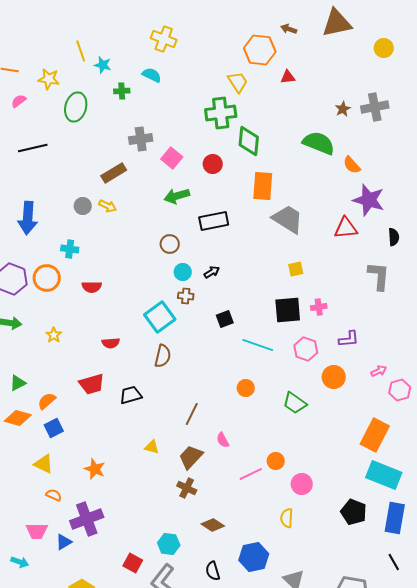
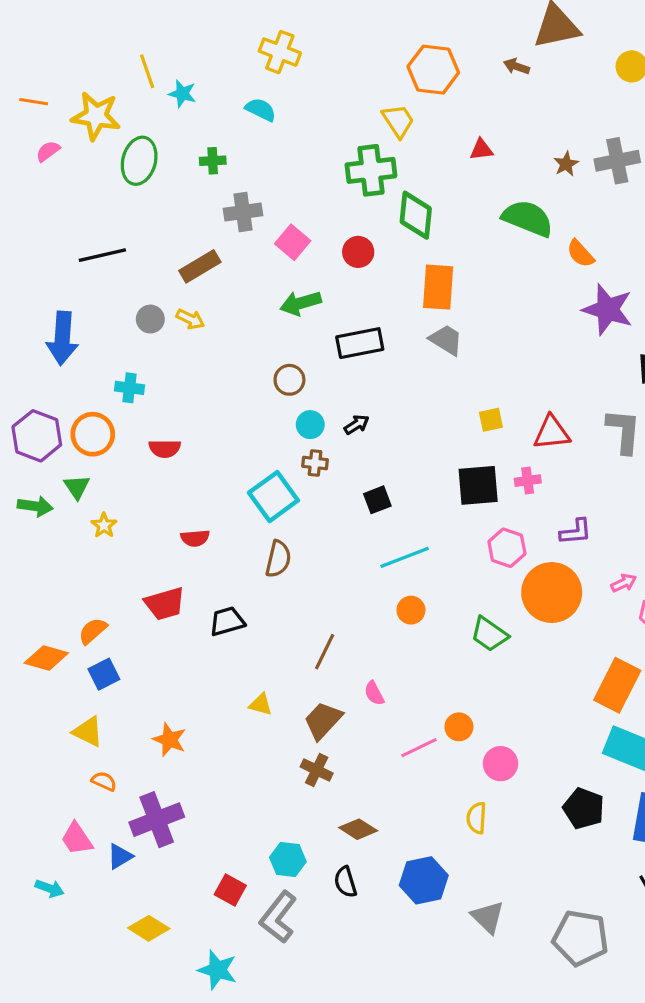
brown arrow: (289, 29) -> (517, 66), moved
red triangle: (288, 77) -> (481, 150), moved
yellow star: (49, 79) -> (96, 116), size x1.4
green cross: (122, 91) -> (213, 161), moved
black line: (33, 148) -> (102, 255), moved
gray trapezoid: (288, 219) -> (446, 340), moved, size x0.7
red triangle: (346, 228) -> (552, 433), moved
cyan line: (258, 345) -> (405, 557), moved, turned -40
orange circle: (334, 377) -> (552, 593), size x1.6
green triangle: (18, 383) -> (77, 487), moved, turned -36
pink trapezoid: (37, 531) -> (77, 839), turned 55
black semicircle: (213, 571) -> (345, 882), moved

